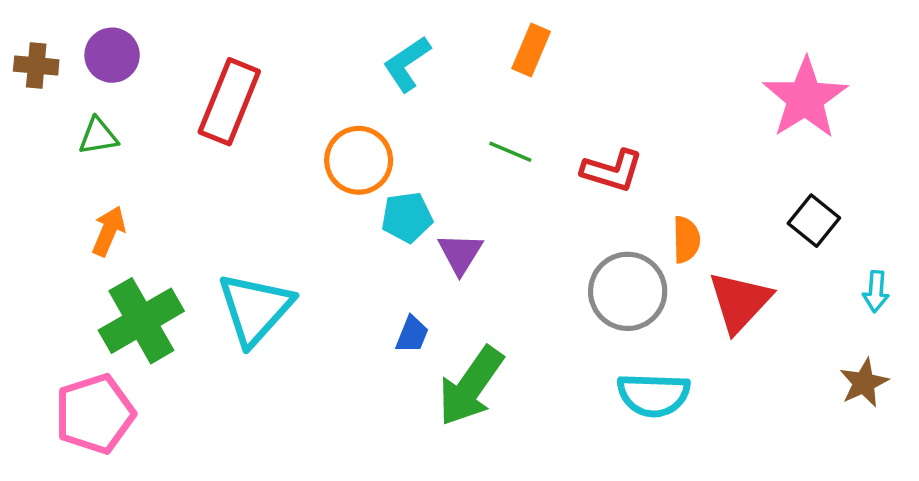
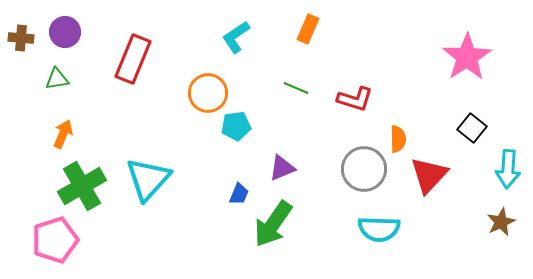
purple triangle: (460, 253) -> (282, 168), moved, turned 36
cyan arrow: (876, 291) -> (508, 169), size x1.6

